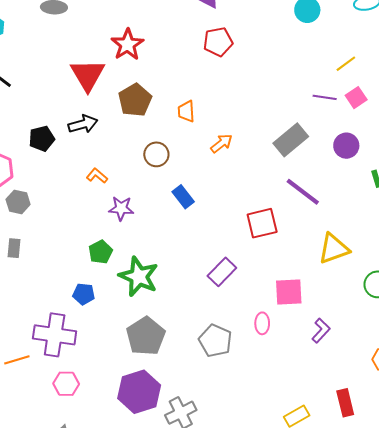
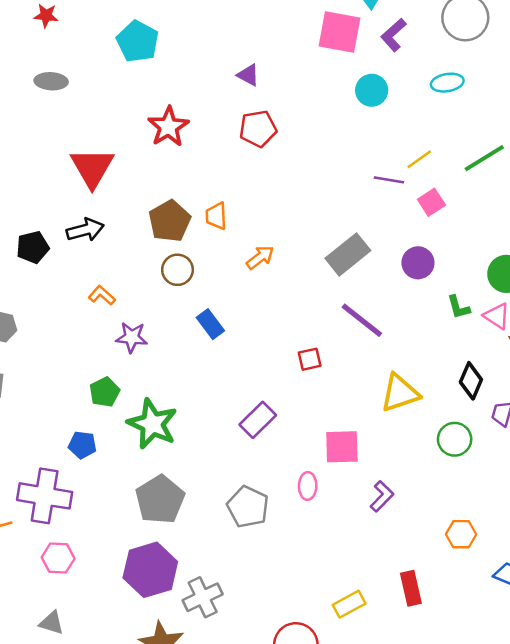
red star: (127, 45) -> (168, 127), moved
purple line: (325, 97) -> (389, 180), moved
brown pentagon: (135, 100) -> (170, 221), moved
red square: (262, 223) -> (310, 359), size x0.6

